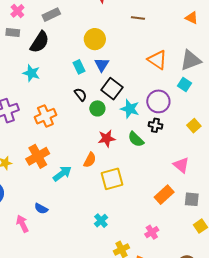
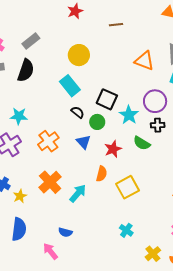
blue triangle: (102, 65) -> (83, 142), moved
cyan rectangle: (79, 67) -> (70, 86), size x1.5
cyan star: (31, 73) -> (19, 116), moved
cyan star: (130, 109) -> (129, 115), turned 30

